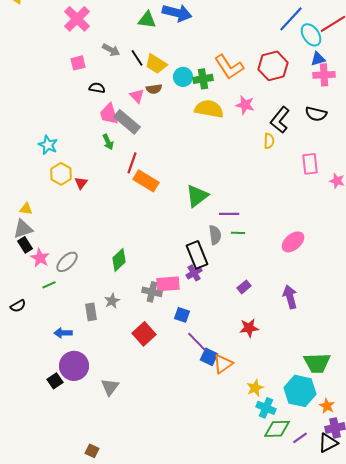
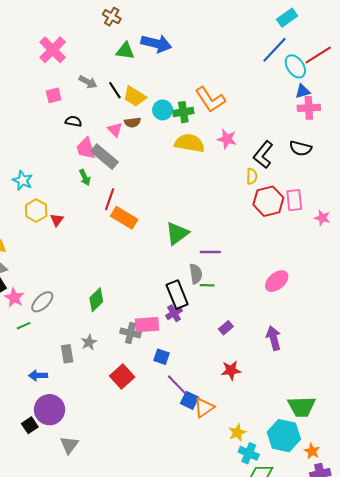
red hexagon: (273, 66) -> (268, 201), moved
green line: (238, 233) -> (207, 285), moved
gray triangle: (110, 387) -> (69, 445), moved

